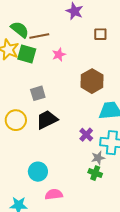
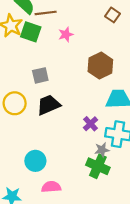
brown square: (100, 34) -> (112, 15), turned 32
green cross: (95, 173) -> (98, 166), size x1.5

